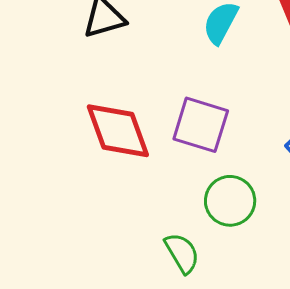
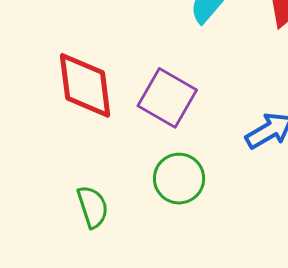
green semicircle: (182, 253) -> (93, 207), moved

